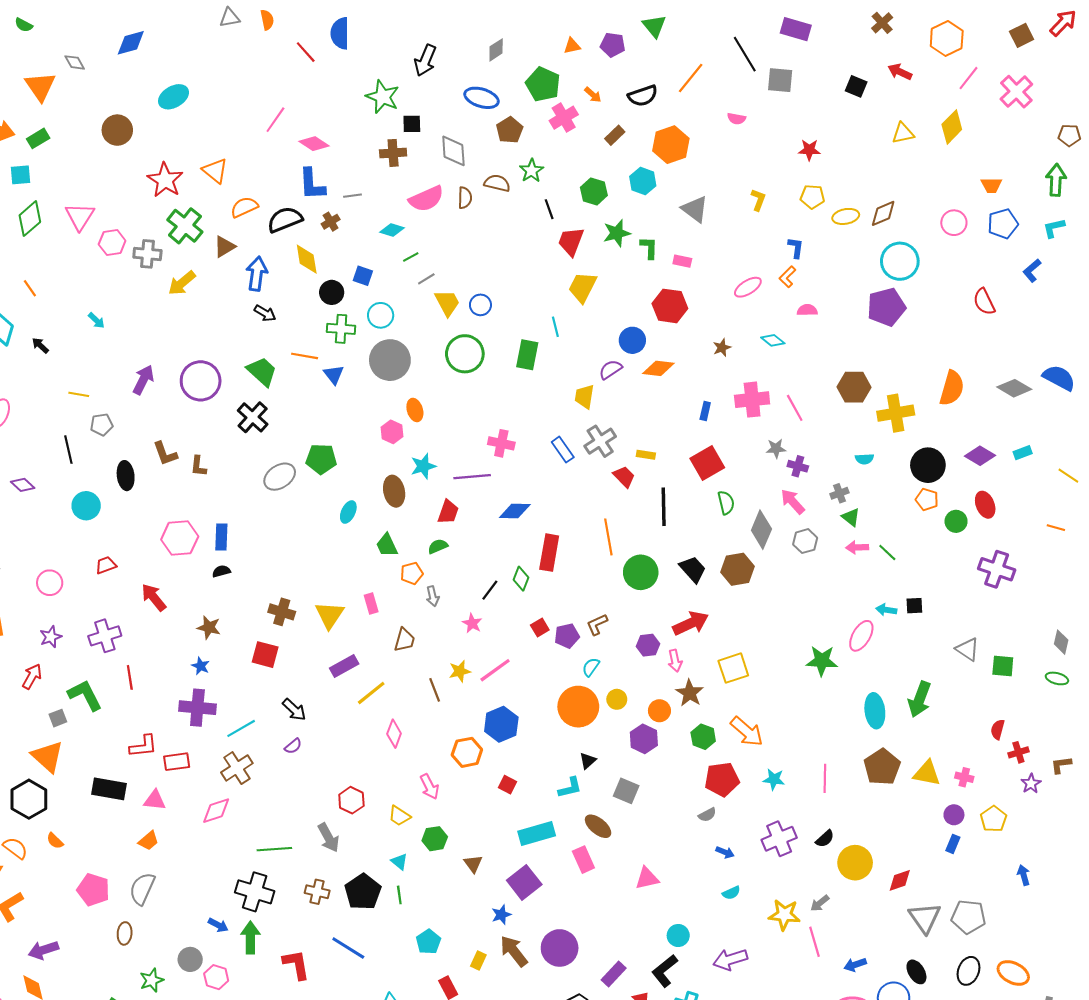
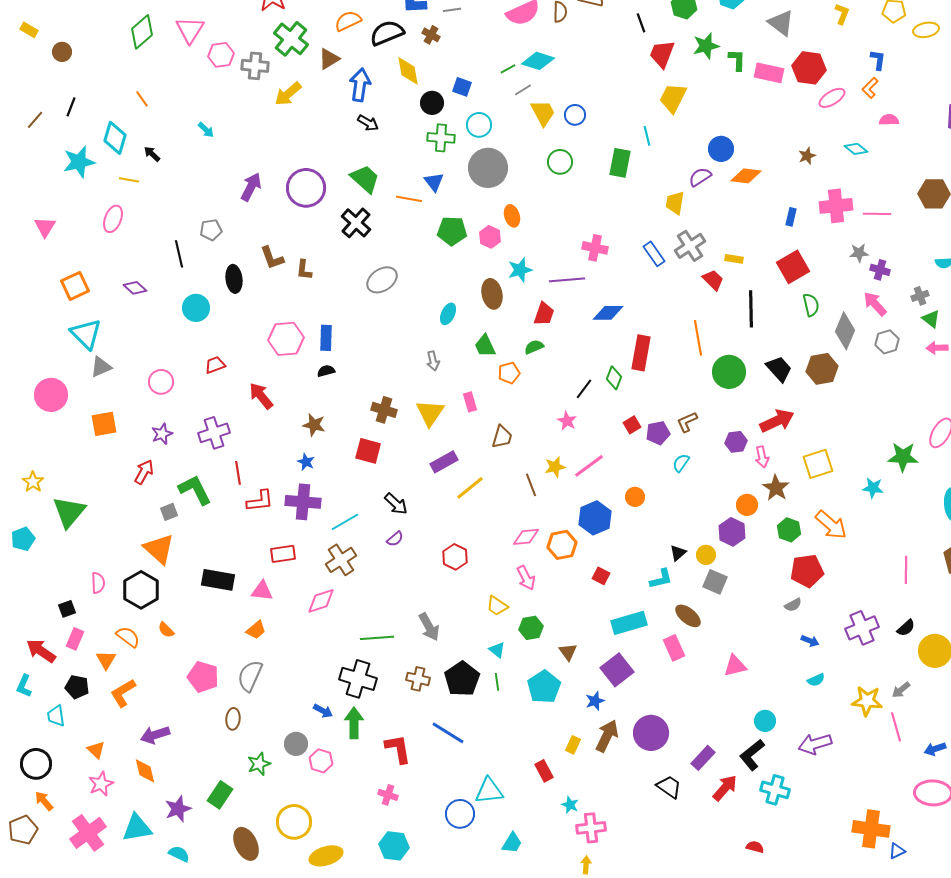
brown cross: (331, 222) -> (431, 35), turned -30
cyan diamond: (392, 230) -> (538, 61), moved, size x1.4
pink rectangle: (682, 261) -> (769, 73), size x1.6
red hexagon: (670, 306) -> (809, 68), moved
green circle: (465, 354) -> (560, 162), size x0.7
orange line: (305, 356) -> (409, 199), moved
yellow line: (79, 394) -> (129, 180), moved
pink line: (795, 408) -> (877, 214), turned -60
green pentagon: (321, 459) -> (452, 231), moved
gray arrow: (433, 596) -> (433, 361), moved
yellow circle: (617, 699) -> (706, 555), moved
orange circle: (578, 707) -> (635, 497), moved, size x0.5
pink diamond: (394, 734) -> (526, 537), moved, turned 64
red L-shape: (143, 746) -> (260, 501), moved
cyan star: (774, 779) -> (873, 488), moved
red hexagon: (351, 800) -> (455, 557), moved
cyan pentagon: (428, 942) -> (544, 687), moved, size x1.4
brown arrow: (514, 951) -> (607, 736), turned 64

